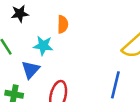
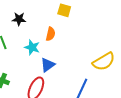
blue triangle: (31, 70) -> (48, 65), moved

